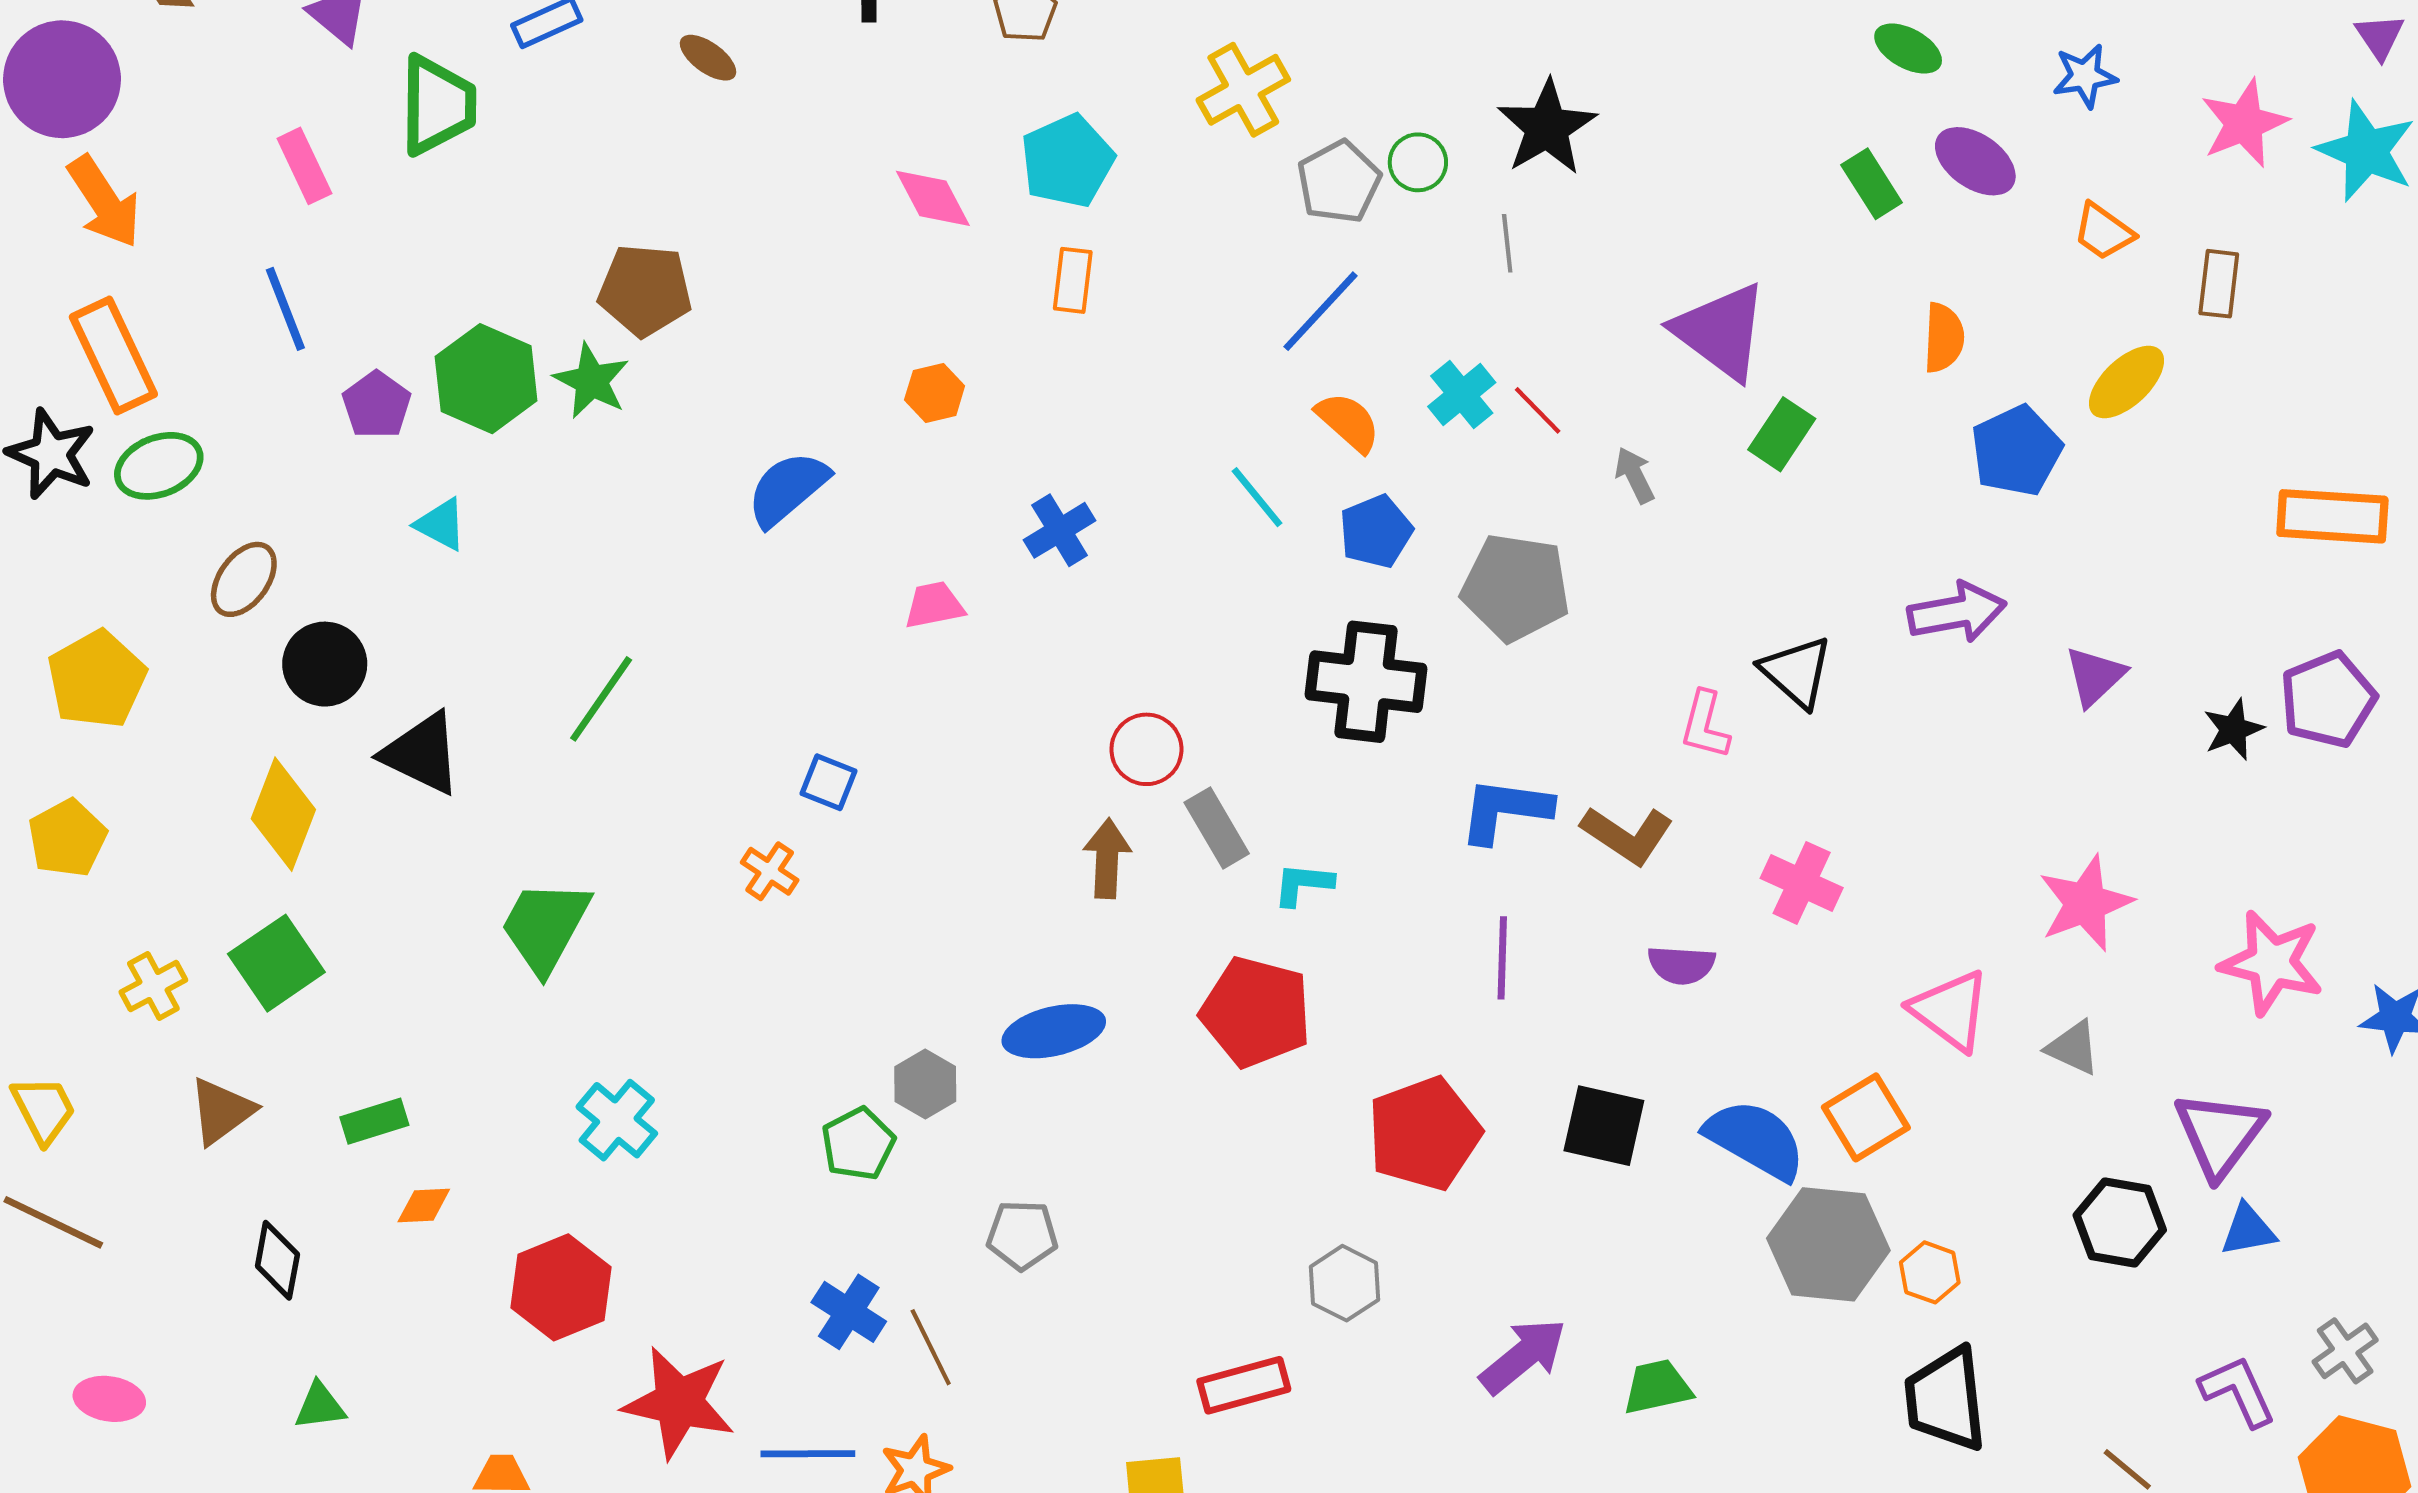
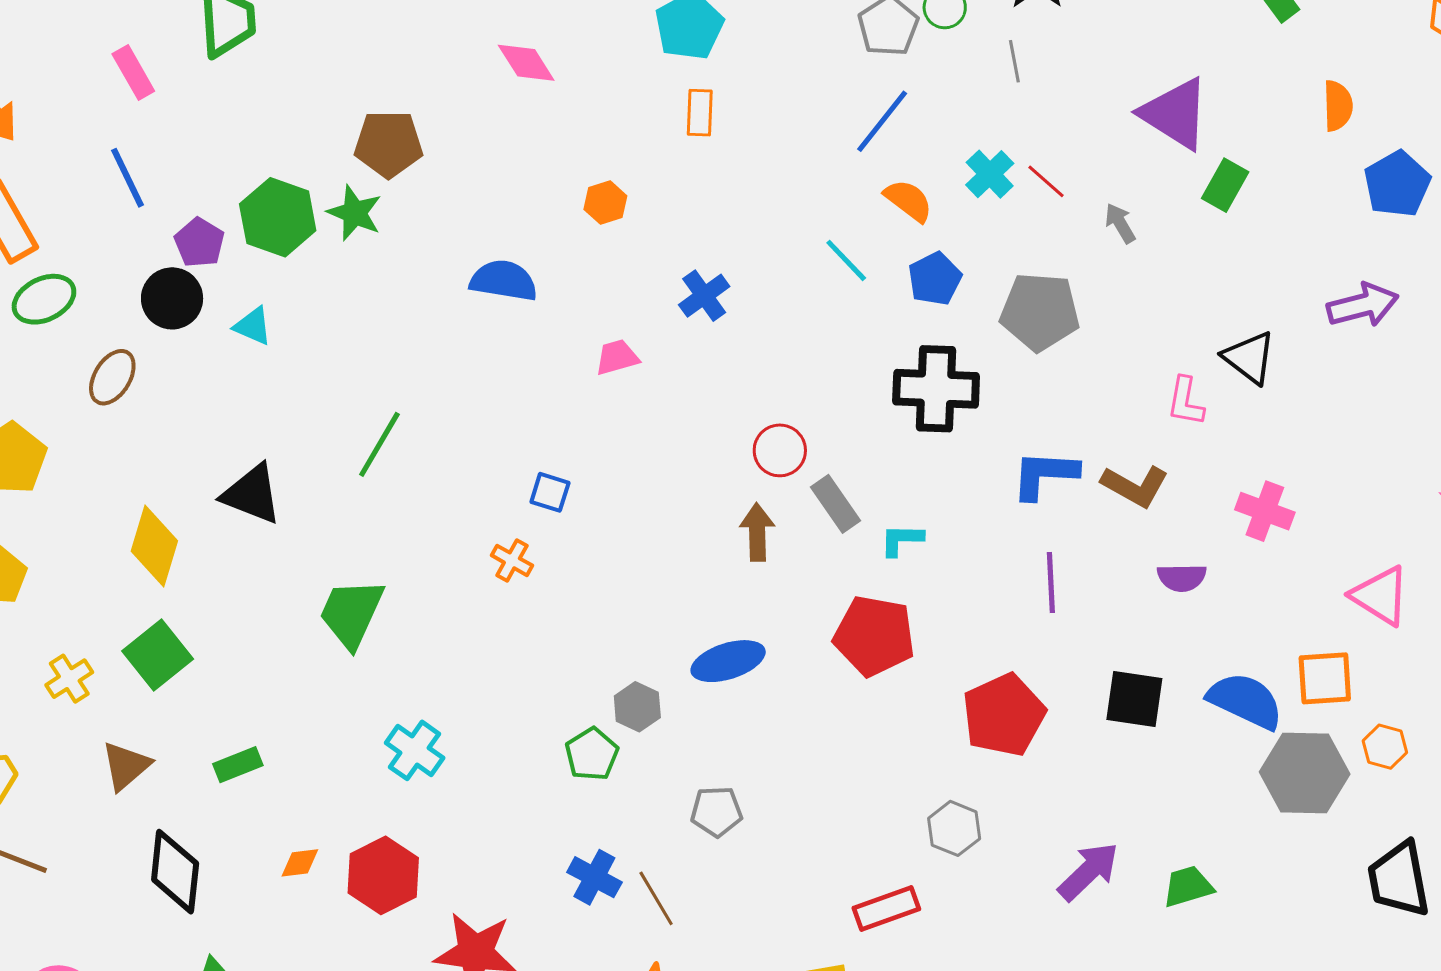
pink diamond: (933, 198) -> (526, 63), moved
blue semicircle: (788, 489) -> (504, 281), turned 54
black circle: (325, 664) -> (172, 298), moved
orange square: (1866, 1117) -> (1325, 678), turned 32
orange diamond: (424, 1206) -> (300, 863), moved
black diamond: (277, 1260) -> (175, 872), size x1.5
orange hexagon: (1930, 1272) -> (1385, 747), moved

